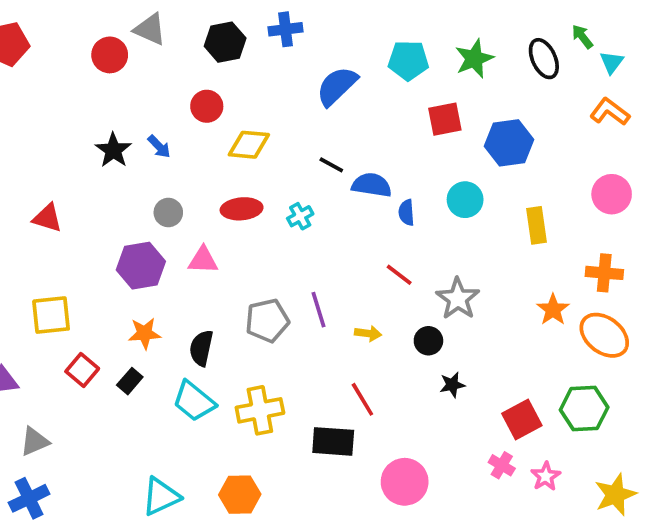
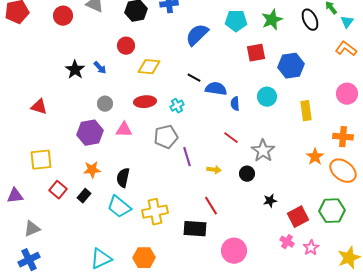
red circle: (110, 55) -> (63, 16), moved
gray pentagon: (267, 321) -> (166, 137), moved
black star: (452, 385) -> (270, 201), moved

